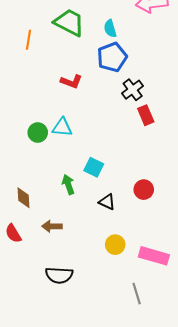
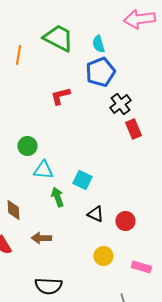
red L-shape: (71, 82) -> (60, 96), turned 145
cyan triangle: (62, 127) -> (43, 170), moved
red circle: (144, 190) -> (125, 221), moved
pink rectangle: (154, 256) -> (141, 267), size x0.7

